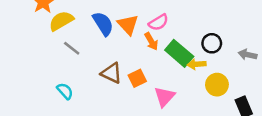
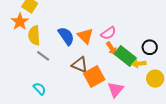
yellow semicircle: (61, 21) -> (34, 35), turned -60
orange arrow: (151, 41) -> (112, 48), moved
brown triangle: (111, 73) -> (80, 65), moved
orange square: (137, 78) -> (94, 76), size x1.5

